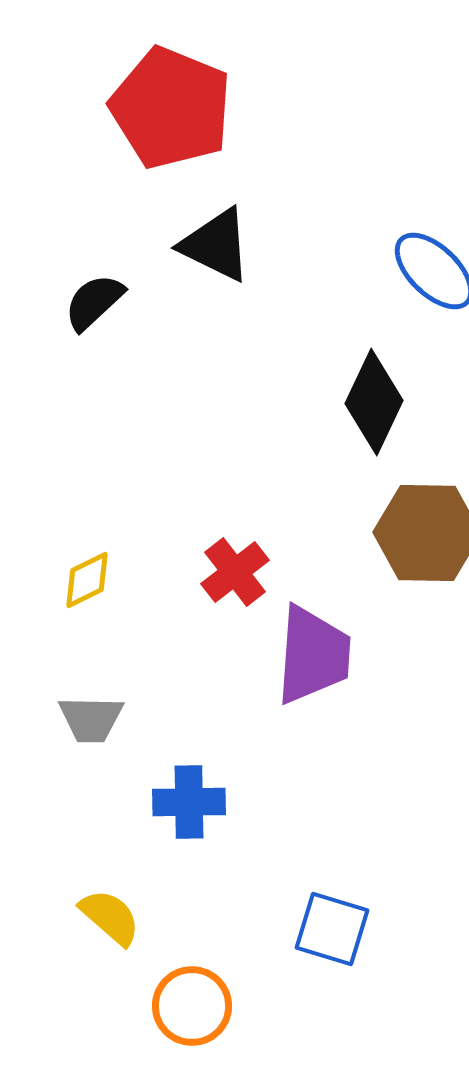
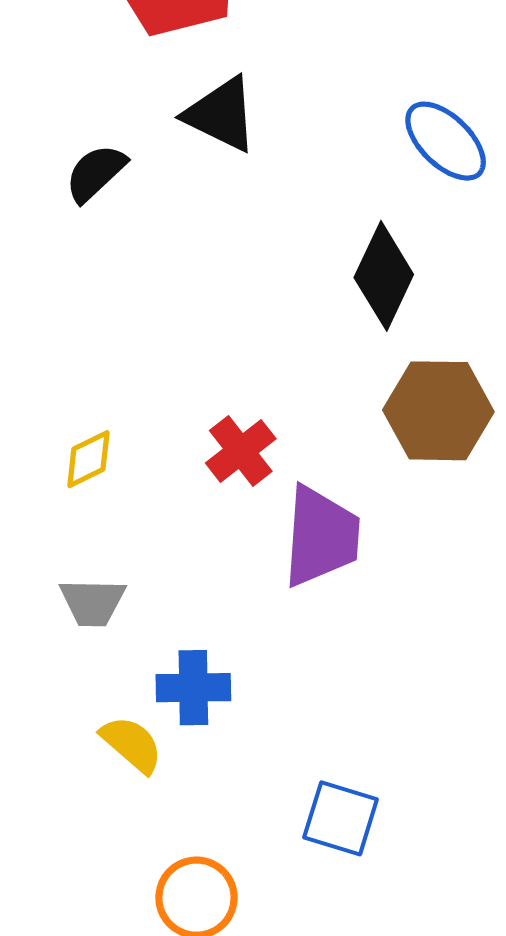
yellow semicircle: (110, 917) -> (132, 744), moved

